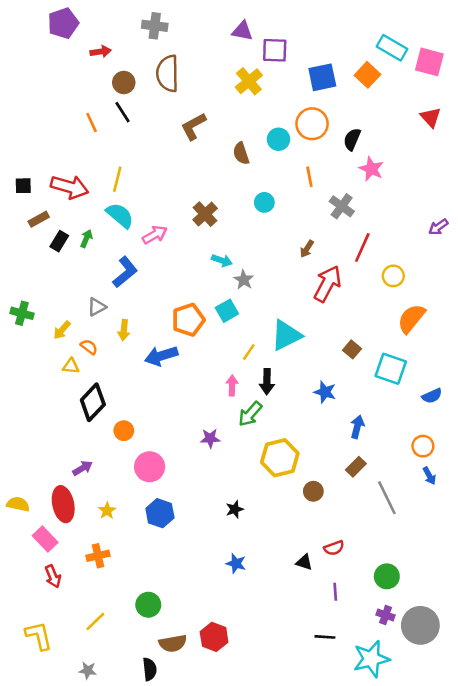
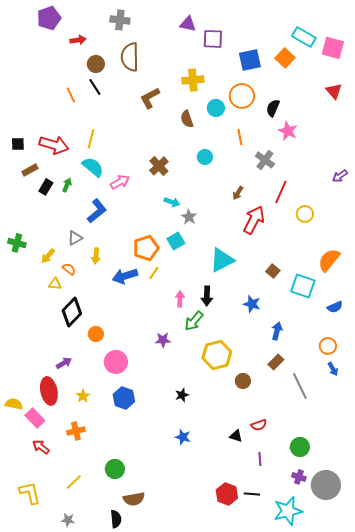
yellow cross: (249, 81) -> (193, 80), moved, turned 35
orange semicircle: (411, 318) -> (329, 260), moved
yellow line: (249, 352) -> (154, 273), moved
yellow semicircle: (18, 504) -> (14, 404), moved
red arrow: (53, 576) -> (41, 447), turned 150
red hexagon: (214, 637) -> (227, 494), moved

